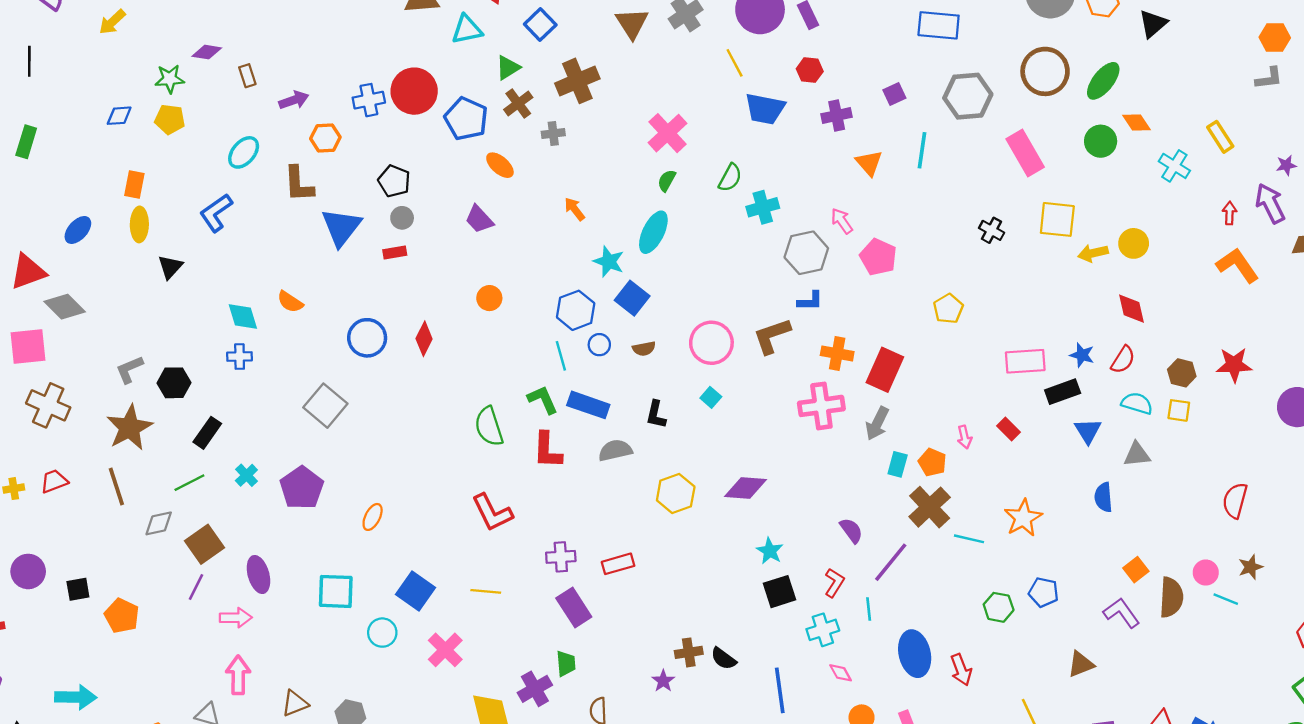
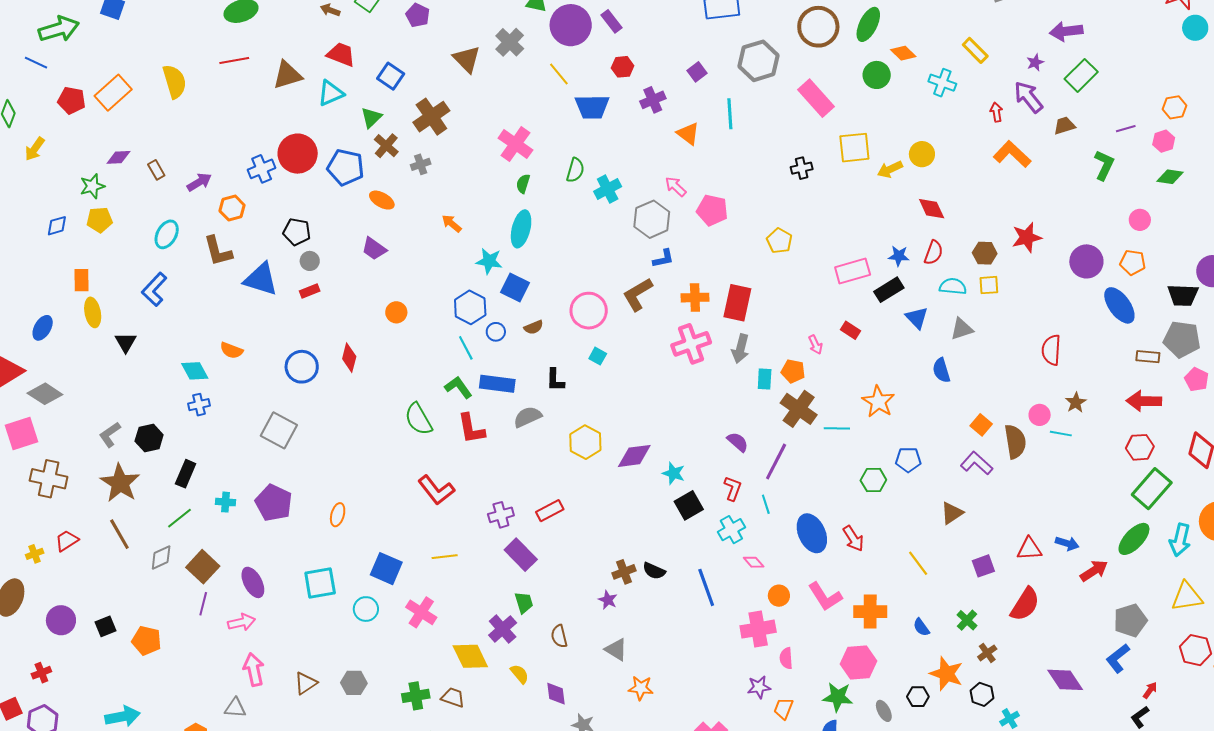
blue triangle: (341, 227) -> (261, 279), turned -39
black cross: (992, 230) -> (802, 168), turned -30
cyan cross: (246, 475) -> (226, 502), turned -30
purple diamond: (745, 488) -> (634, 456), moved

